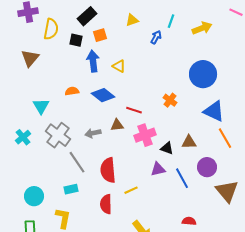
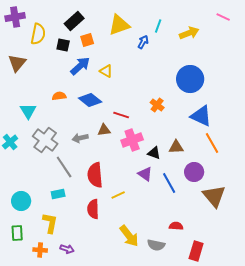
yellow triangle: (132, 20) -> (119, 25), size x1.6
blue arrow: (93, 61) -> (80, 66), turned 55
purple triangle: (158, 169) -> (145, 174), turned 49

